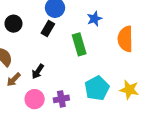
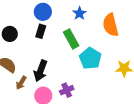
black arrow: (38, 71) -> (41, 71), size x1.5
cyan pentagon: (97, 88) -> (90, 58), moved

